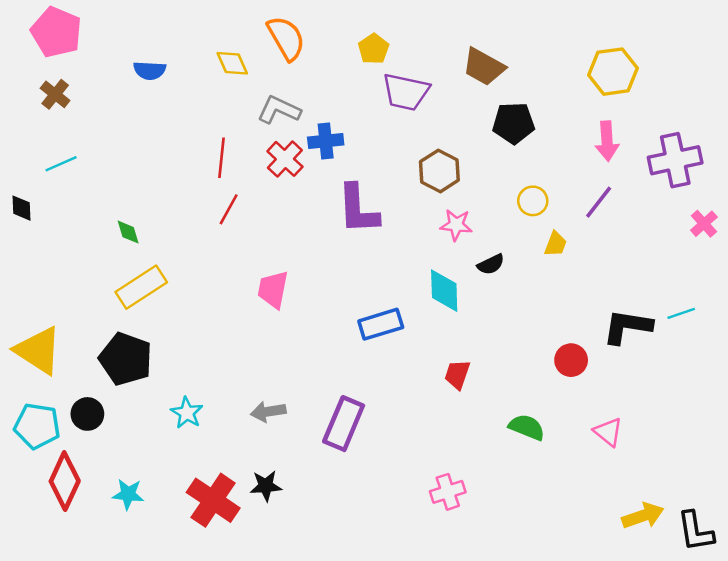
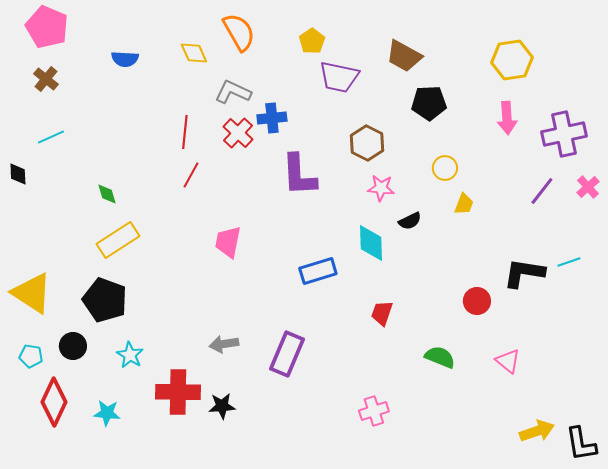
purple line: (599, 202) -> (542, 191), moved
cyan star: (187, 413) -> (130, 355), moved
cyan pentagon: (37, 426) -> (31, 356), size x0.6
red cross: (213, 500) -> (178, 392), moved, turned -33

